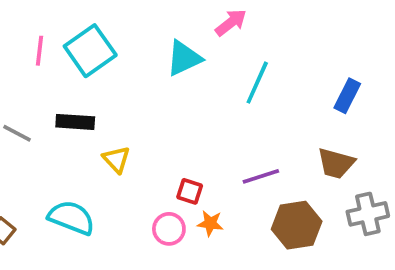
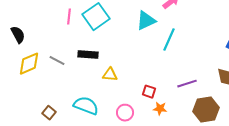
cyan line: (257, 83) -> (169, 40), moved
yellow triangle: (116, 159) -> (110, 75), turned -42
pink circle: (169, 229) -> (125, 113), moved

